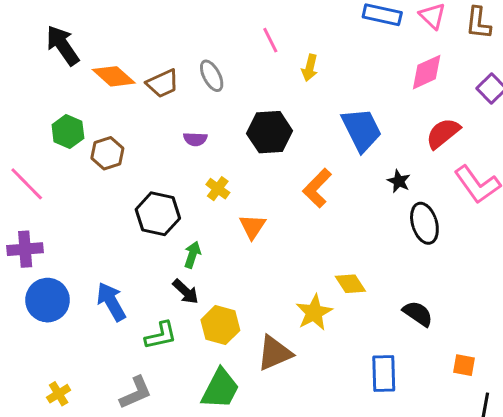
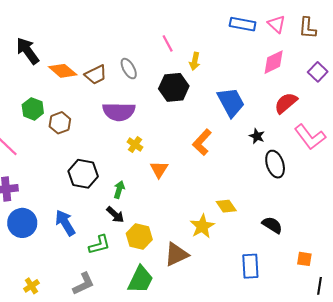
black hexagon: (270, 132) -> (174, 87), moved
purple semicircle: (195, 139) -> (119, 112), size x2.0
black hexagon: (158, 214) -> (83, 174), moved

